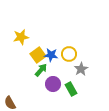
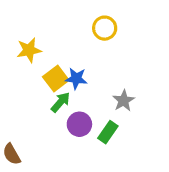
yellow circle: (69, 54) -> (105, 28), moved
green rectangle: (71, 89) -> (108, 132), turned 64

